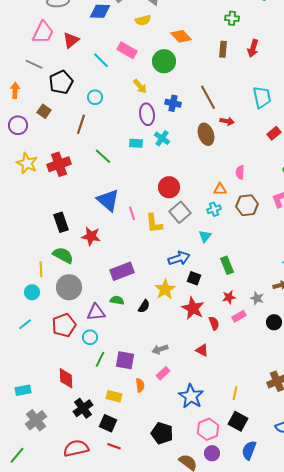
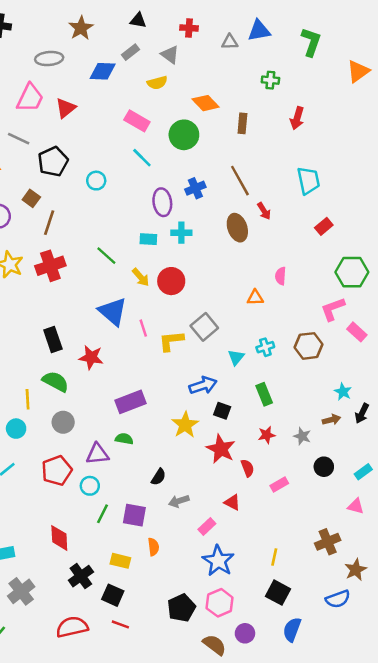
brown rectangle: (223, 49) -> (242, 123), moved
cyan line: (101, 60) -> (142, 158), moved
yellow arrow: (140, 86) -> (141, 277), moved
blue cross: (173, 103) -> (195, 188), turned -35
red arrow: (227, 121) -> (264, 211), turned 48
brown line: (81, 124) -> (49, 223), moved
cyan cross: (162, 138) -> (181, 233), turned -35
red circle: (169, 187) -> (171, 281), moved
brown hexagon: (247, 205) -> (309, 346), moved
cyan cross: (214, 209) -> (265, 347), moved
yellow L-shape: (154, 223) -> (171, 341), turned 90
gray circle: (69, 287) -> (63, 422), size x0.7
black semicircle: (144, 306) -> (159, 477), moved
pink rectangle: (239, 316) -> (279, 485), moved
pink rectangle: (163, 373) -> (207, 526), moved
pink hexagon: (208, 429) -> (220, 603), moved
black pentagon: (162, 433) -> (181, 608), turned 30

